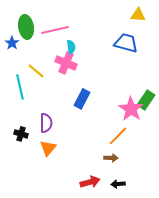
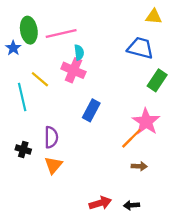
green rectangle: (146, 100) -> (157, 80), moved
orange line: (118, 136) -> (131, 138), moved
brown arrow: (111, 158) -> (139, 166), moved

